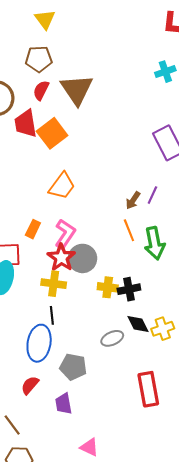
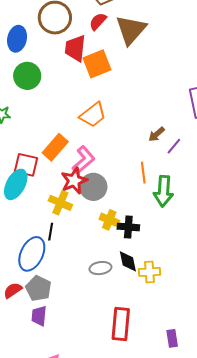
brown arrow: (133, 200) -> (157, 134), moved
orange rectangle: (33, 229) -> (55, 147), size x1.5
gray pentagon: (73, 367) -> (38, 288), moved

